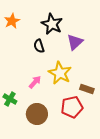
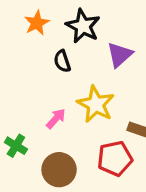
orange star: (12, 21) -> (37, 23), moved

